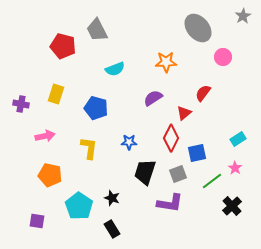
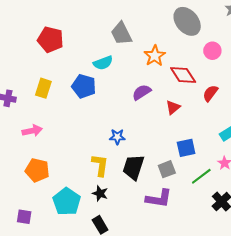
gray trapezoid: (97, 30) -> (121, 34), moved
orange star: (166, 62) -> (155, 56), turned -30
red semicircle: (203, 93) -> (210, 93), moved
blue pentagon: (96, 108) -> (84, 86), moved
red diamond: (171, 138) -> (183, 75), moved, turned -60
yellow L-shape: (89, 148) -> (100, 165), moved

